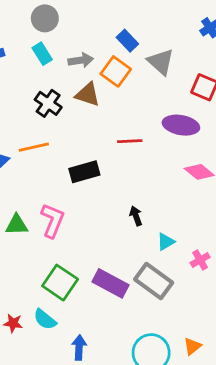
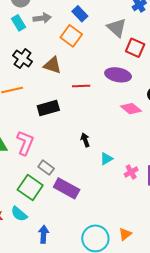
gray arrow: (81, 60) -> (42, 18), moved
gray triangle: (161, 62) -> (117, 28), moved
brown triangle: (88, 94) -> (53, 65), moved
gray rectangle: (154, 281) -> (46, 168), moved, size x0.6

